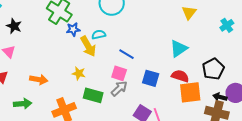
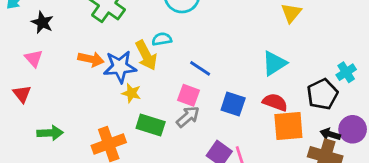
cyan cross: (227, 25) -> (346, 72), moved
blue star: (73, 29) -> (120, 67), moved, size x1.6
orange arrow: (39, 79) -> (91, 59), moved

